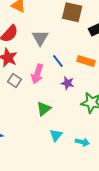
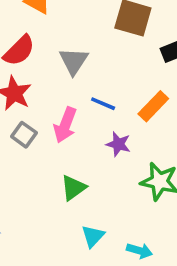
blue line: (58, 61) -> (103, 104), turned -32
orange rectangle: (86, 61) -> (153, 106), turned -66

